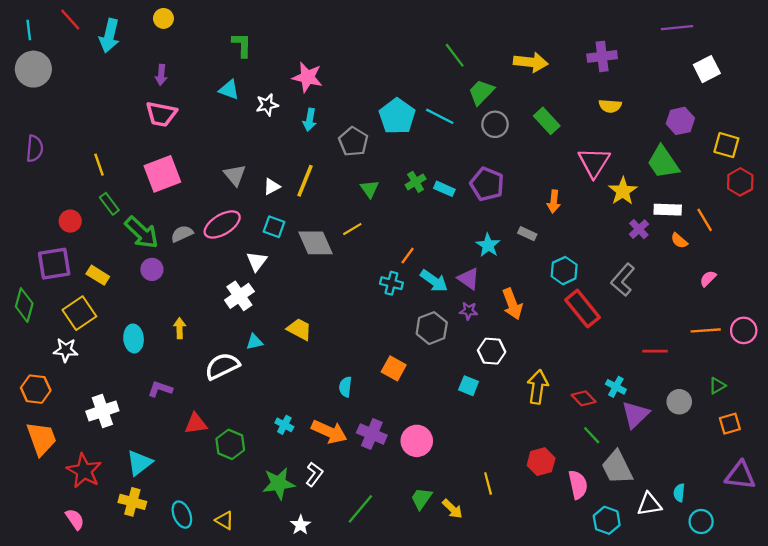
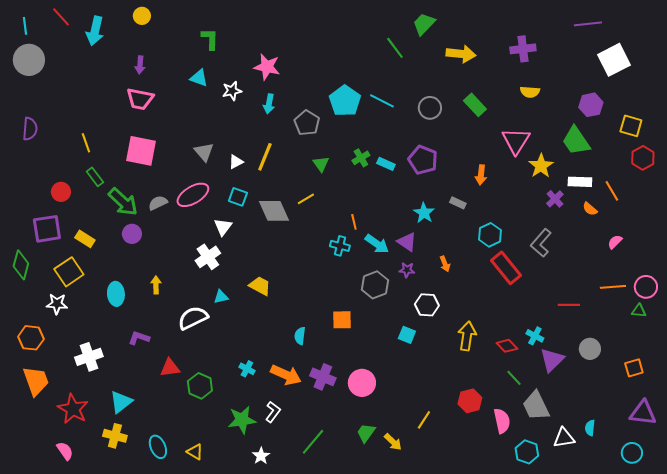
white square: (707, 69) -> (614, 60), size x1.4
green trapezoid: (481, 92) -> (424, 24), moved
pink square: (162, 174) -> (141, 151), turned 32
orange line: (408, 256) -> (354, 222), turned -49
orange arrow: (512, 304) -> (445, 264), size x0.6
orange square: (394, 368) -> (342, 320), turned -30
green triangle: (717, 386) -> (639, 311), moved, turned 35
yellow line: (488, 484) -> (424, 420), turned 48
cyan circle: (701, 521) -> (632, 453), moved

